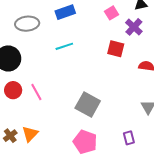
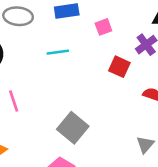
pink square: (111, 13) -> (103, 27), moved

